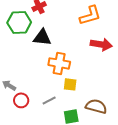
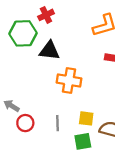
yellow square: (70, 84) -> (86, 118), moved
gray line: (49, 100) -> (57, 123), turned -64

